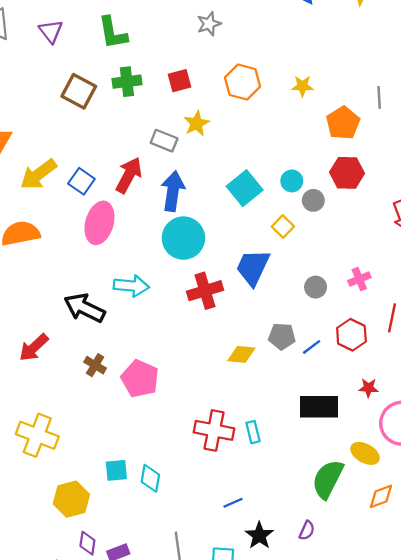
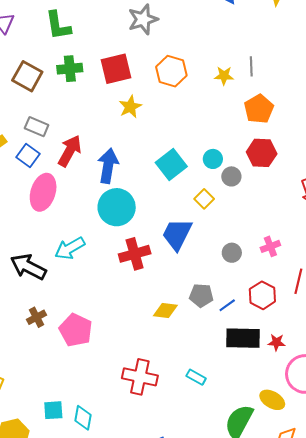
gray star: (209, 24) -> (143, 19), size x1.4
red square: (179, 81) -> (116, 69), size x1.5
gray line: (379, 97) -> (251, 66), moved
gray rectangle: (164, 141) -> (37, 127), moved
cyan arrow: (131, 286) -> (70, 248), turned 144
brown cross: (95, 365) -> (36, 317), turned 30
black rectangle: (319, 407) -> (243, 338), moved
cyan rectangle: (253, 432) -> (196, 377), moved, turned -48

